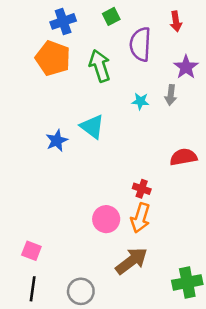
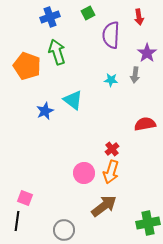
orange pentagon: (53, 58) -> (27, 66), moved
green arrow: (100, 66) -> (57, 52), moved
red cross: (142, 189) -> (112, 149), turned 32
black line: (33, 289) -> (17, 221), moved

